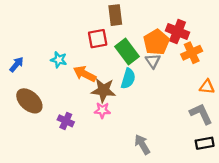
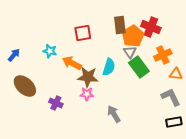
brown rectangle: (115, 15) -> (120, 25), moved
green rectangle: (127, 52) -> (139, 67), moved
orange cross: (192, 53) -> (163, 55), moved
gray arrow: (142, 144) -> (114, 114), moved

